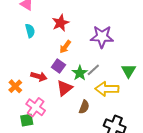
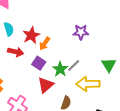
red star: (60, 23) -> (31, 35), moved
purple star: (102, 37) -> (81, 32), size x0.7
red arrow: (39, 76) -> (16, 52), moved

